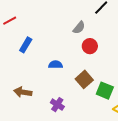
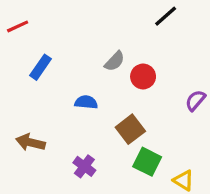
gray semicircle: (79, 28) -> (115, 61), moved
green square: (105, 91) -> (147, 162), moved

